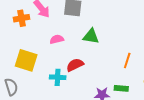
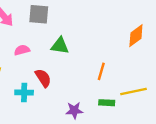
red semicircle: (75, 65) -> (43, 78), turned 84
green rectangle: (121, 88) -> (107, 103), moved

